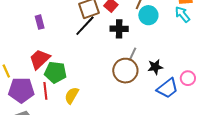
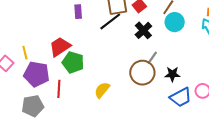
purple rectangle: (40, 22) -> (78, 12), moved
black cross: (119, 29) -> (143, 30), turned 36
red line: (45, 91) -> (59, 89), moved
yellow semicircle: (72, 95) -> (102, 90), moved

